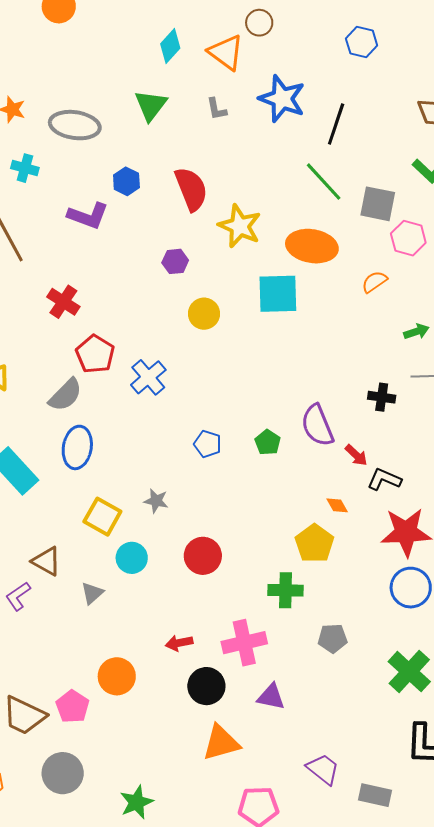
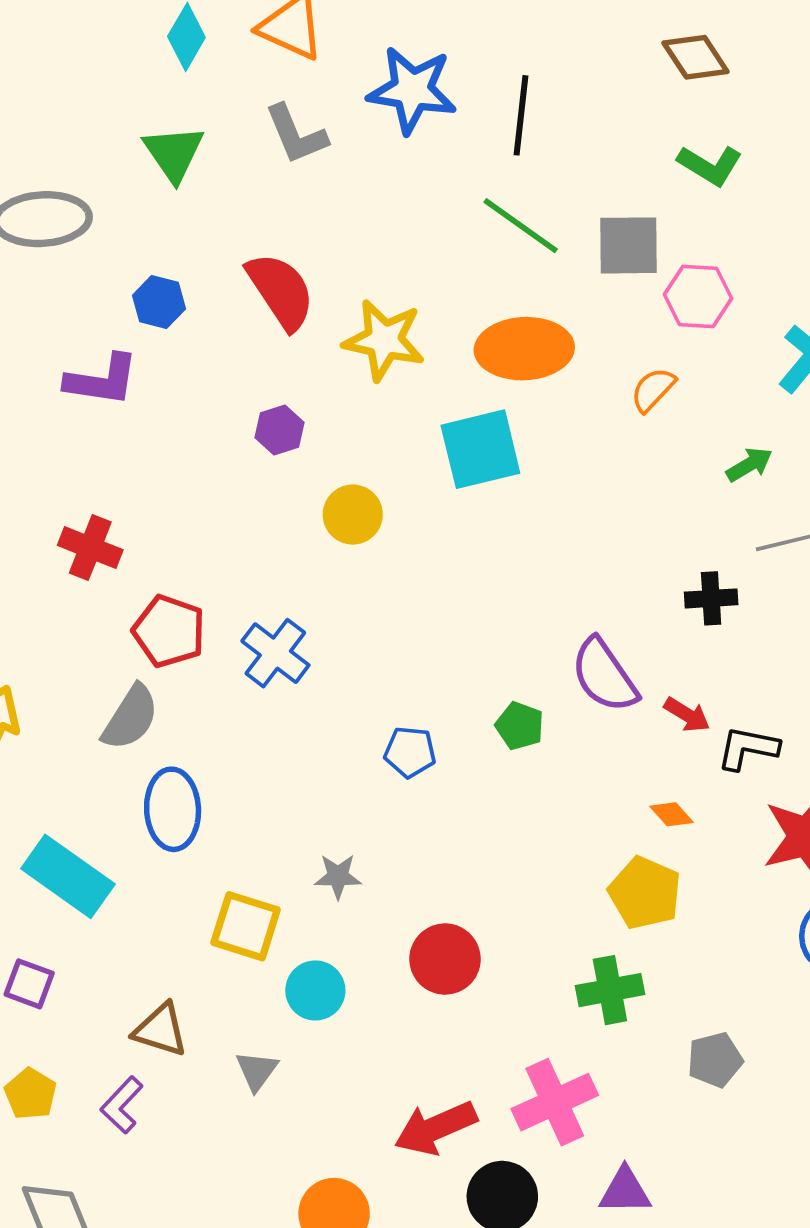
gray L-shape: (217, 109) -> (296, 134), size x1.5
red arrow: (179, 643) -> (436, 1128), size x1.6

